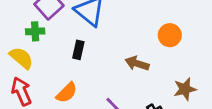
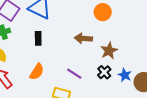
brown star: (185, 89) -> (109, 51), moved

